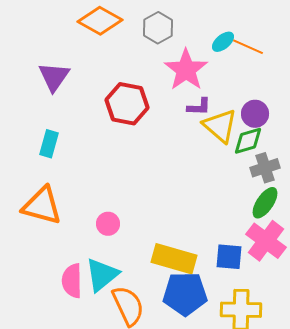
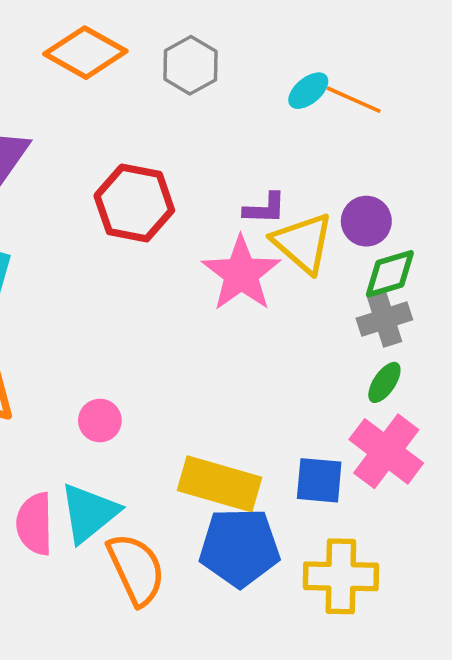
pink star: (186, 70) -> (241, 274), moved
green diamond: (248, 141) -> (390, 274), moved
green ellipse: (265, 203) -> (384, 382), size x0.7

